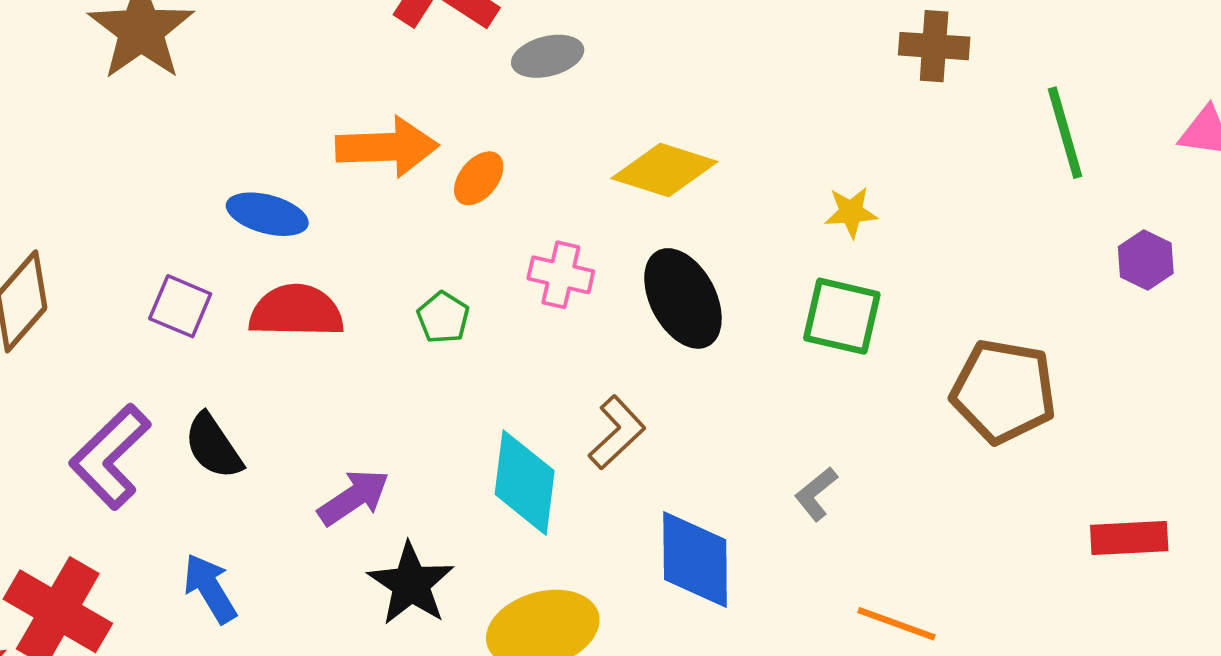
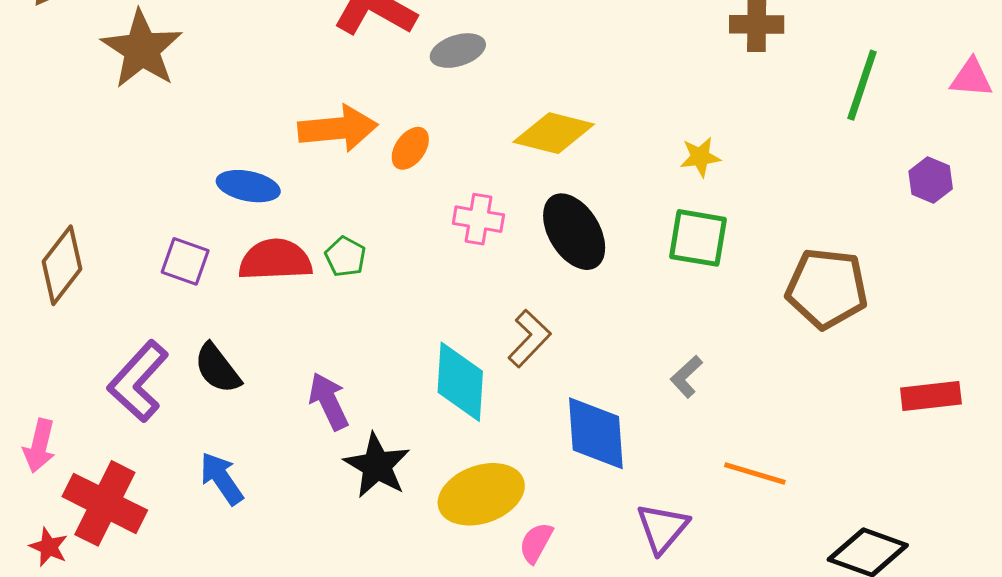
green line: (1065, 133) -> (862, 85), turned 38
green pentagon: (443, 318) -> (345, 257), moved
purple arrow: (354, 497) -> (329, 401), turned -78

